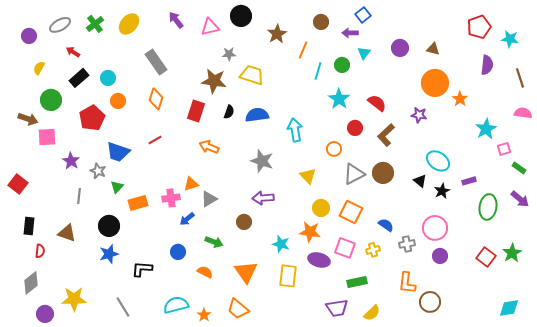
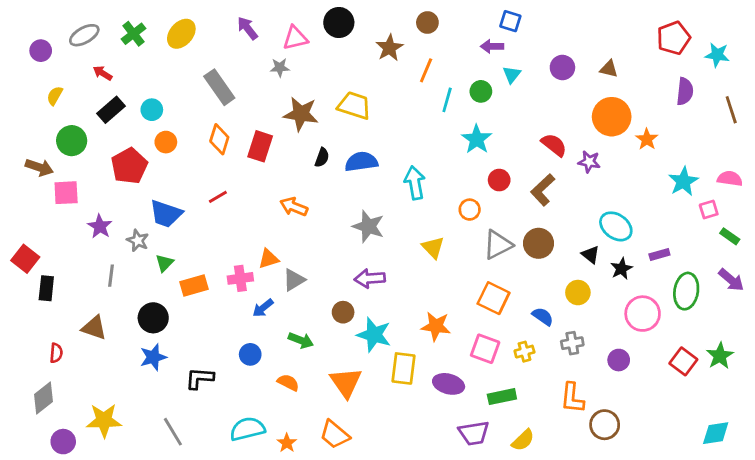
blue square: (363, 15) -> (510, 21), turned -35
brown circle: (321, 22) -> (427, 23), moved
gray star: (229, 54) -> (280, 68), moved
red semicircle: (377, 103) -> (554, 145), moved
red rectangle: (196, 111) -> (260, 146), moved
pink semicircle: (523, 113) -> (730, 179), moved
yellow circle: (321, 208) -> (578, 293), moved
black rectangle: (29, 226) -> (46, 288), moved
pink circle: (435, 228) -> (643, 314), moved
cyan star: (281, 244) -> (374, 335), moved, size x1.4
purple ellipse: (319, 260) -> (449, 384), moved
yellow rectangle: (288, 276) -> (404, 368), moved

